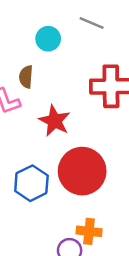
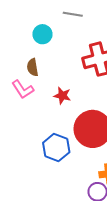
red star: (55, 121) -> (62, 96), size x0.7

